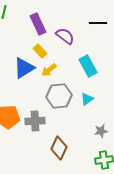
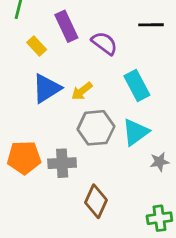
yellow rectangle: (40, 51) -> (37, 46), moved
cyan triangle: (87, 99) -> (135, 132), size x1.5
gray star: (101, 131) -> (159, 162), moved

